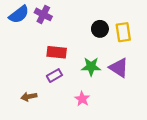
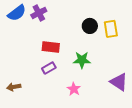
purple cross: (43, 14) -> (39, 13), turned 35
purple triangle: (119, 68) -> (119, 82), moved
brown arrow: (29, 97) -> (14, 87), moved

